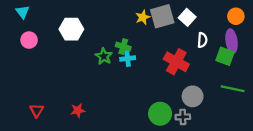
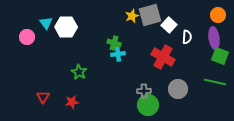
cyan triangle: (23, 12) -> (46, 23), moved
white square: (187, 17) -> (169, 25), moved
green star: (104, 56) -> (79, 72), moved
green square: (225, 56) -> (220, 56), moved
red triangle: (37, 110) -> (43, 97), moved
gray cross: (183, 117) -> (144, 91), moved

